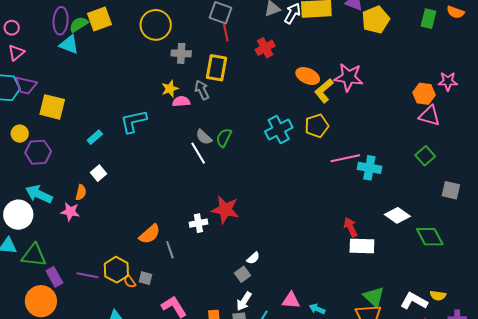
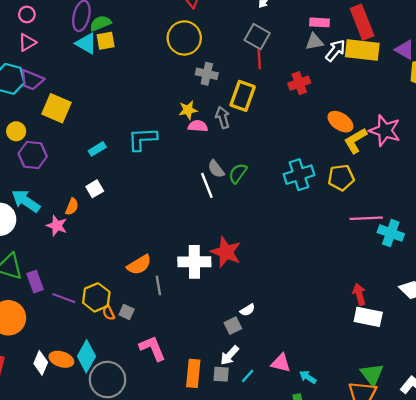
yellow square: (100, 19) -> (106, 41), moved, size x0.7
white cross: (198, 223) -> (194, 262), size x1.6
purple rectangle: (54, 277) -> (35, 282), moved

